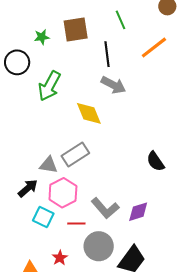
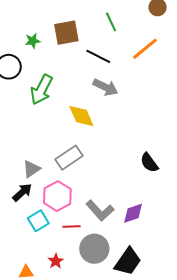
black line: (107, 54) -> (98, 56), turned -55
gray triangle: (49, 165) -> (31, 169), moved, turned -42
cyan square: (43, 217) -> (38, 221), turned 35

